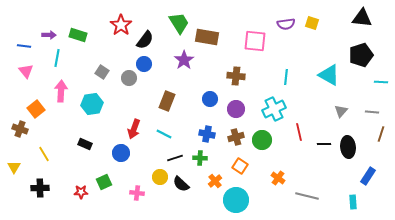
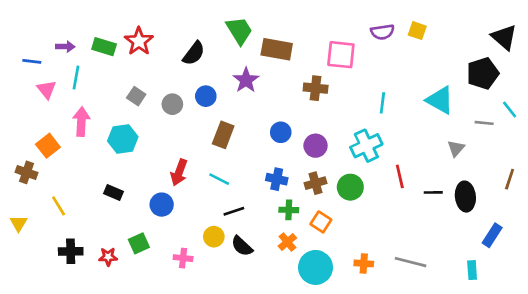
black triangle: (362, 18) -> (504, 37), moved, turned 35
red star: (121, 25) -> (139, 41), moved
blue circle: (144, 64) -> (206, 96), moved
pink triangle: (26, 71) -> (47, 89), moved
brown cross: (236, 76) -> (316, 88), moved
cyan line: (381, 82) -> (510, 110), turned 48
gray line: (372, 112) -> (484, 123), moved
green cross: (200, 158) -> (289, 210), moved
orange cross: (278, 178) -> (364, 263), moved, turned -32
black cross: (40, 188) -> (71, 251), moved

